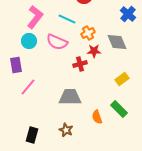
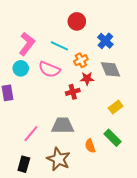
blue cross: (128, 14) -> (105, 41), moved
pink line: (28, 87) -> (31, 134), moved
brown star: (66, 130) -> (58, 159), size x1.6

